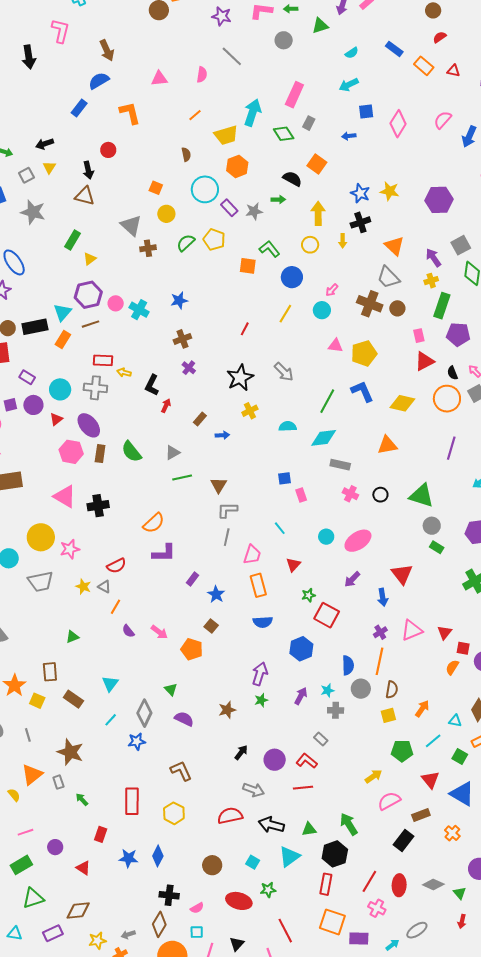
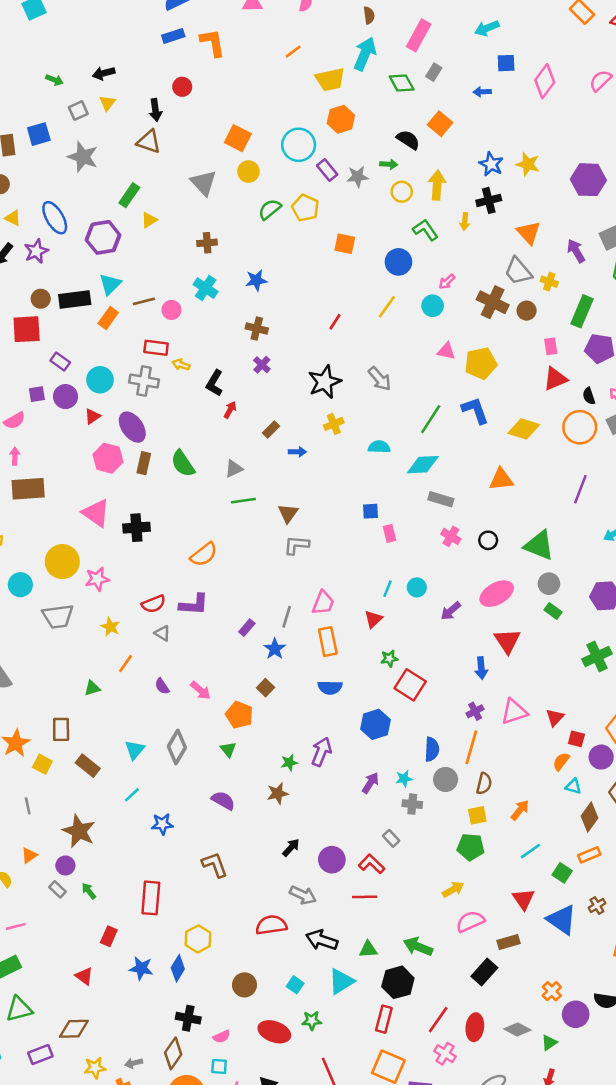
blue rectangle: (79, 108) -> (173, 36), moved, turned 30
brown semicircle: (186, 154) -> (369, 15), moved
orange square: (156, 188) -> (238, 138), size x1.5
yellow circle: (310, 245) -> (402, 192), moved
brown cross: (148, 248) -> (207, 243), moved
green L-shape: (270, 249) -> (425, 230), moved
yellow cross: (431, 281) -> (549, 282), moved, turned 32
purple hexagon: (88, 295) -> (103, 237), moved
pink circle: (116, 303) -> (171, 310), moved
brown cross: (182, 339) -> (257, 328), turned 30
cyan line: (280, 528) -> (388, 589), moved, turned 56
gray line: (227, 537) -> (287, 617), moved
pink ellipse: (358, 541) -> (497, 594), moved
purple L-shape: (164, 553) -> (194, 605), moved
purple arrow: (352, 579) -> (451, 611), moved
gray triangle: (104, 587) -> (162, 633), moved
orange line: (116, 607) -> (126, 664), moved
green triangle: (171, 689) -> (228, 750), moved
green star: (261, 700) -> (289, 763), moved
gray diamond: (144, 713) -> (177, 747), moved
cyan triangle: (455, 721) -> (573, 786), moved
green pentagon: (402, 751) -> (471, 847), moved
orange triangle: (32, 775) -> (29, 855), size x0.6
gray rectangle: (58, 782) -> (57, 889), moved, turned -32
yellow hexagon: (174, 813) -> (198, 939), moved
green arrow: (349, 824) -> (418, 947), turned -40
orange cross: (452, 833) -> (552, 991), moved
purple circle: (55, 847) -> (65, 865), moved
green triangle: (460, 893) -> (549, 1043), turned 32

